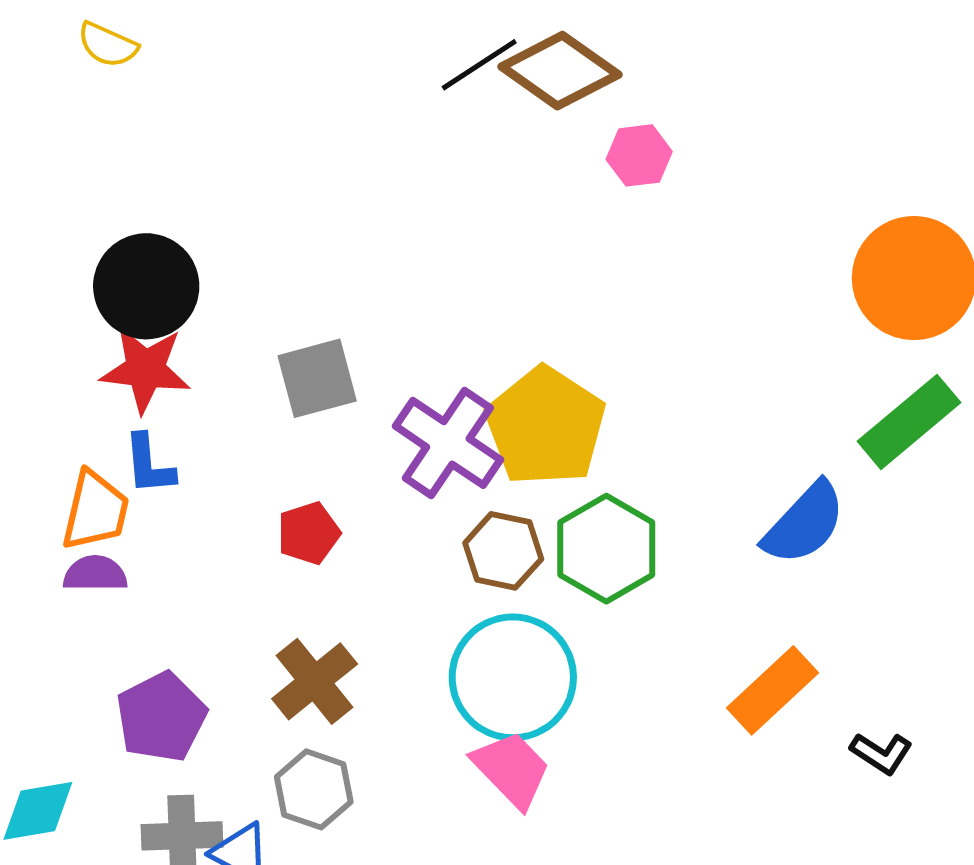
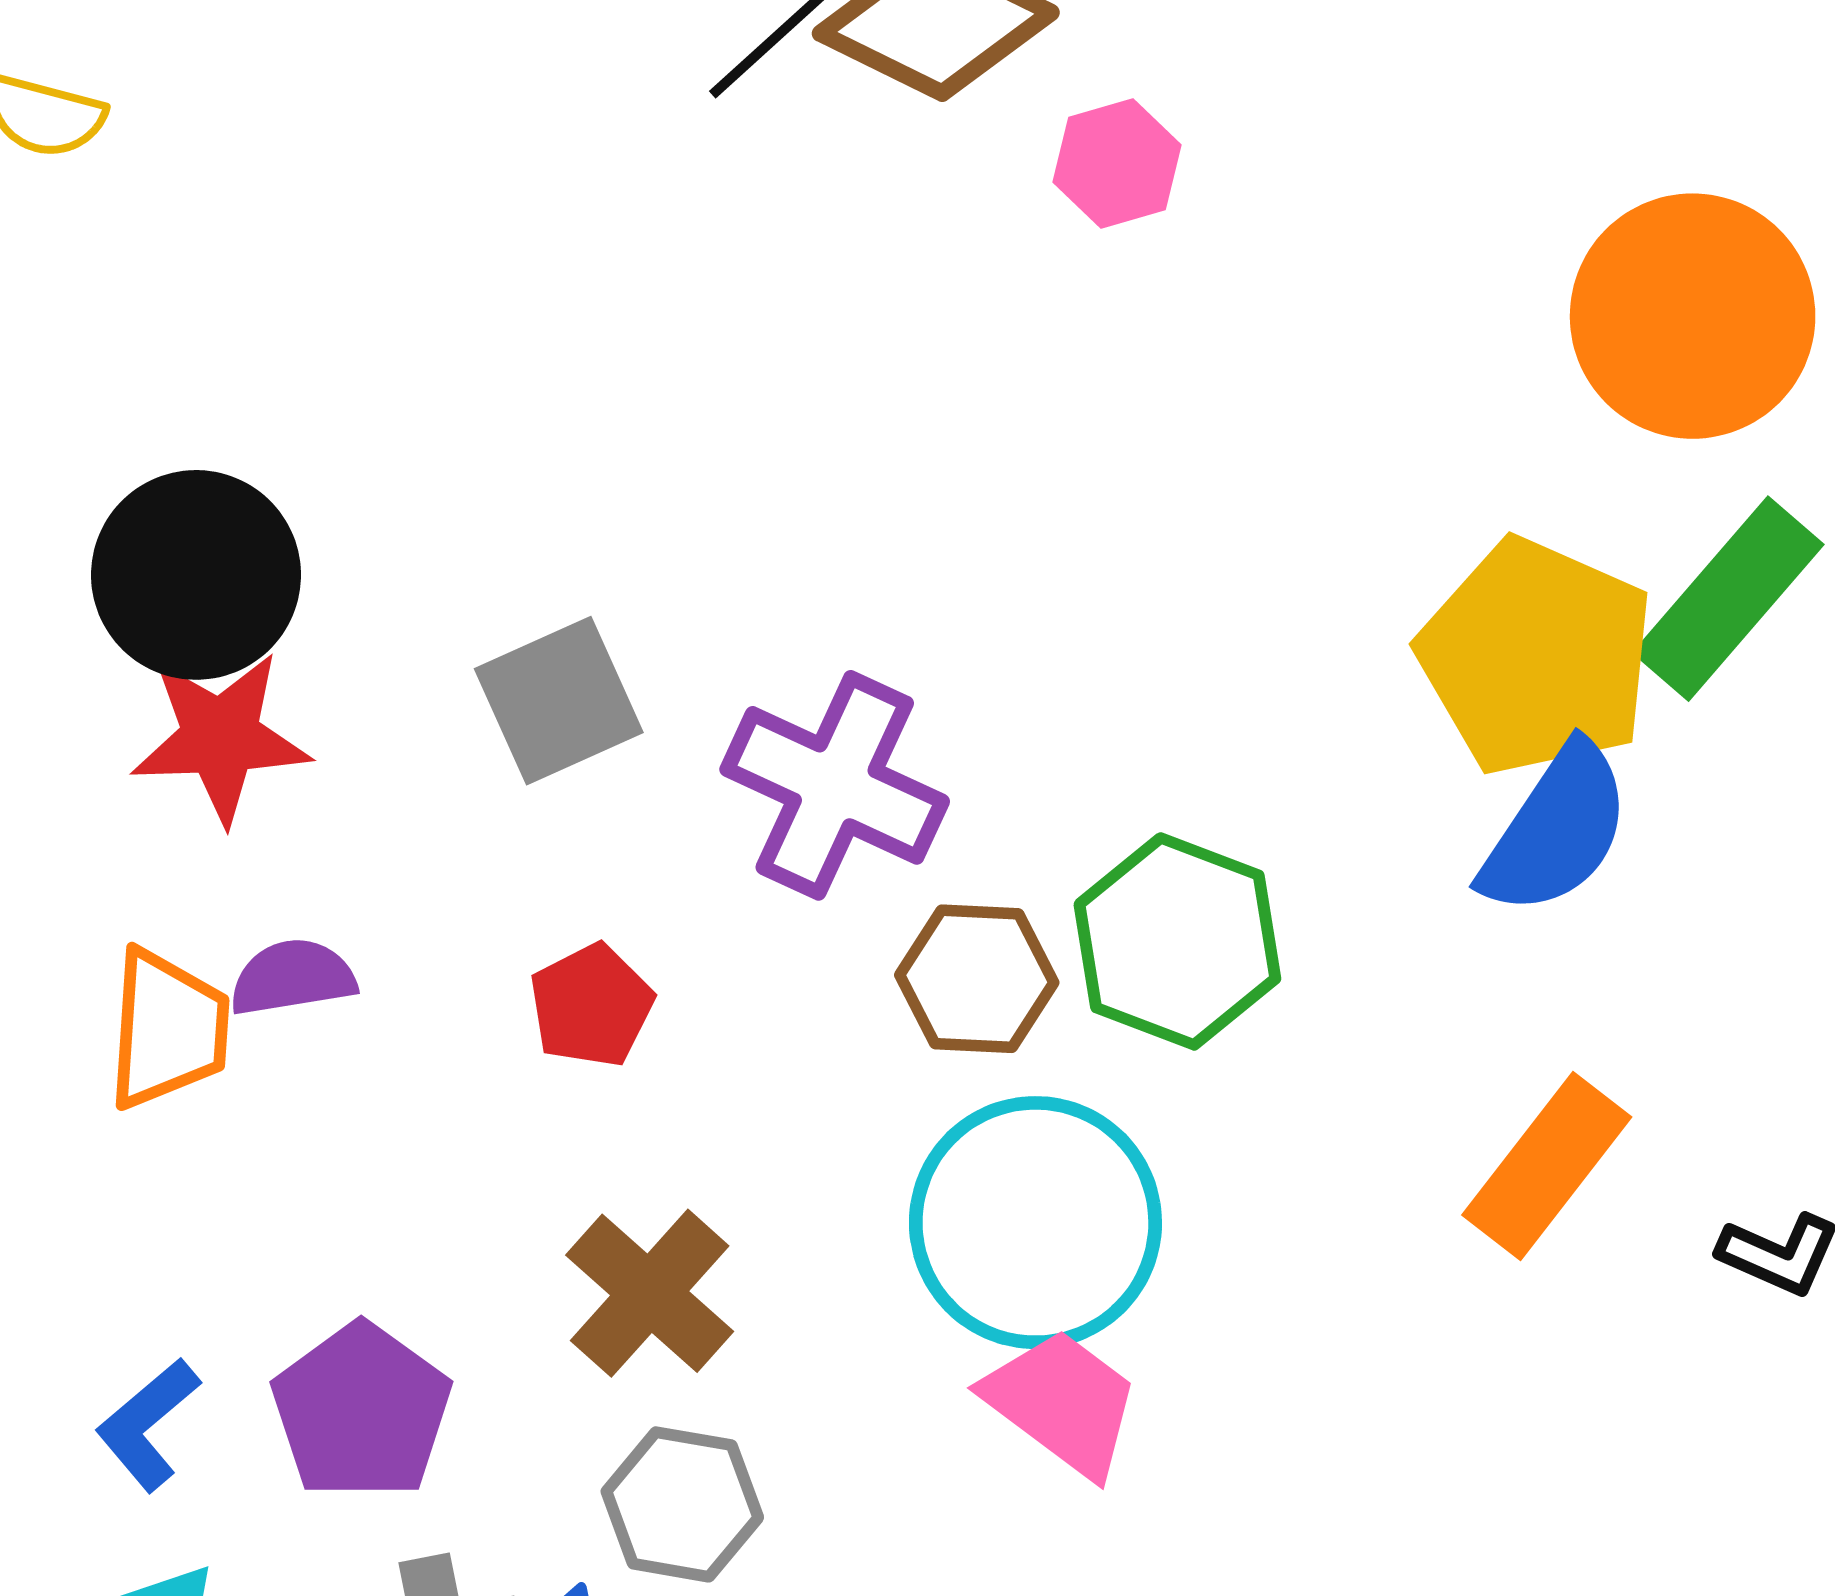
yellow pentagon: (546, 426) -> (1536, 657), moved
blue L-shape: (149, 464) -> (148, 1424), moved, turned 64
purple semicircle: (95, 574) -> (293, 977), moved

